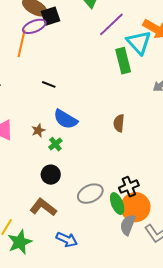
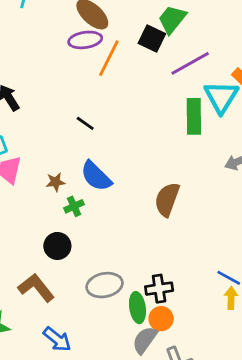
black square: (51, 16) -> (152, 38), moved, turned 30
orange line: (22, 43) -> (109, 58), moved
brown semicircle: (119, 123) -> (167, 199), size x1.4
orange circle: (135, 207) -> (161, 319), size x0.6

